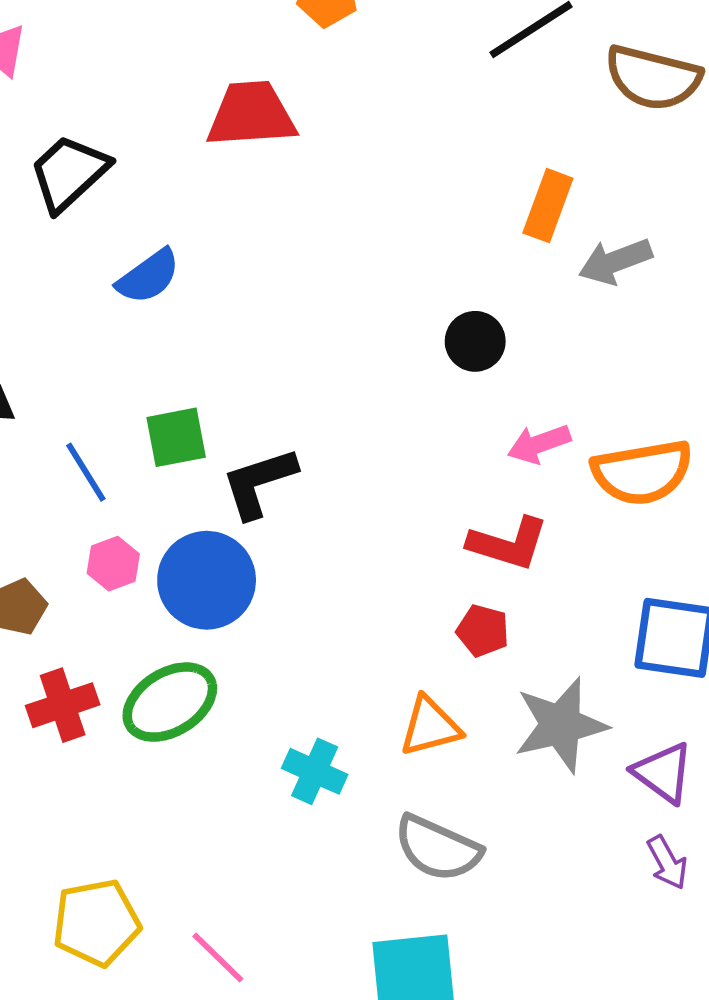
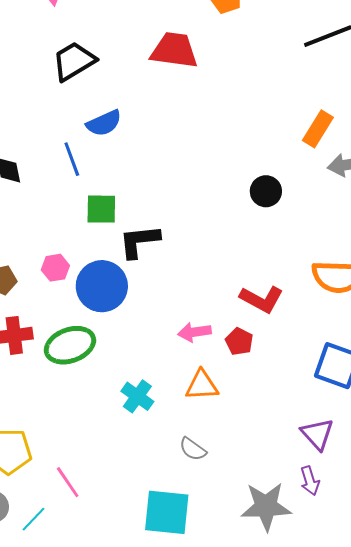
pink arrow: (539, 444) -> (194, 332), moved
blue line: (86, 472) -> (72, 159), moved
gray star: (561, 725) -> (266, 506), moved
gray semicircle: (438, 848) -> (193, 449), size x0.6

